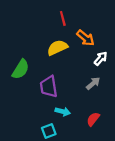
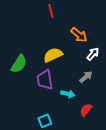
red line: (63, 18) -> (51, 11), moved
yellow semicircle: (57, 48) -> (53, 55), moved
cyan arrow: (63, 112) -> (68, 94), moved

